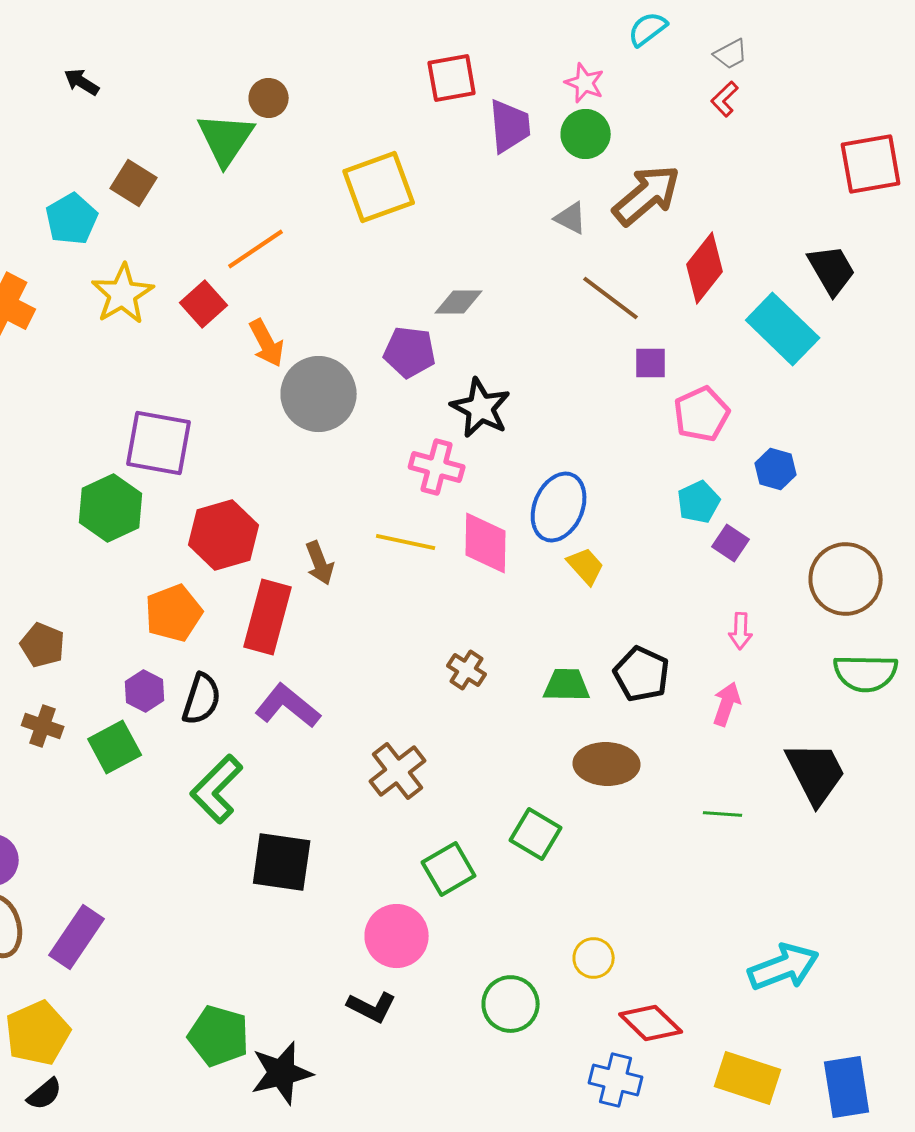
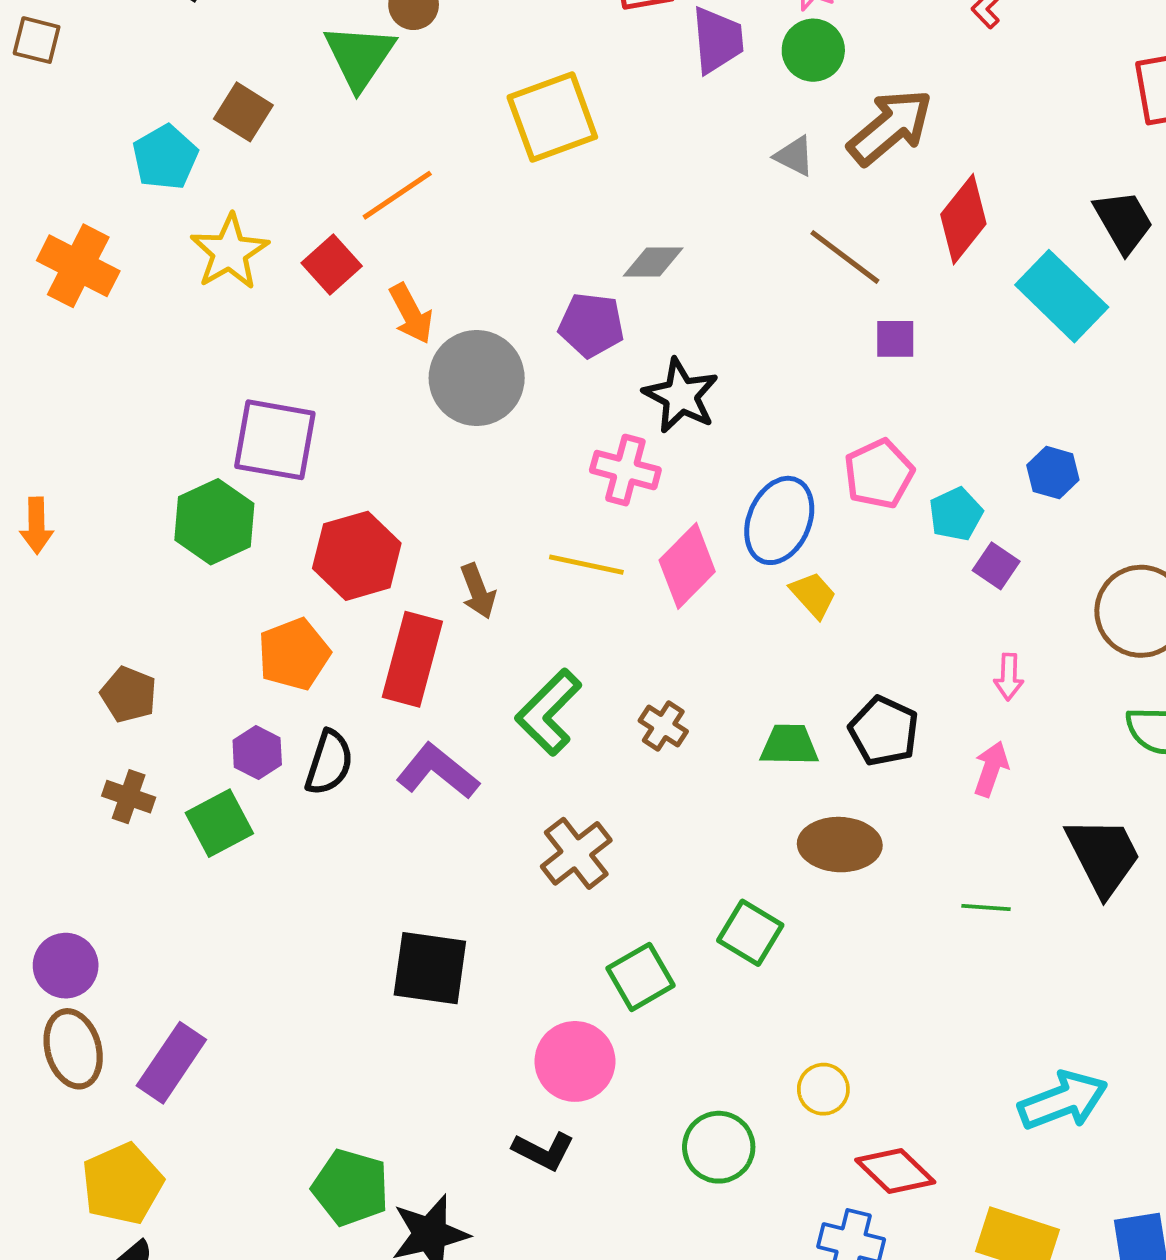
pink pentagon: (702, 414) -> (879, 474), moved
pink diamond: (486, 543) -> (687, 566), turned 44
green L-shape: (217, 789) -> (548, 712), moved

